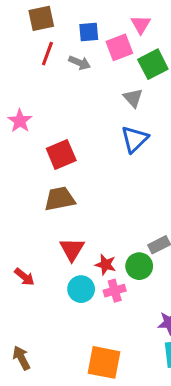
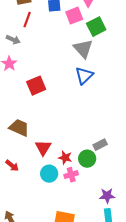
gray arrow: (80, 63) -> (13, 40), moved
gray triangle: (133, 98) -> (83, 49), size x1.5
brown trapezoid: (60, 199) -> (19, 128), moved, turned 35

